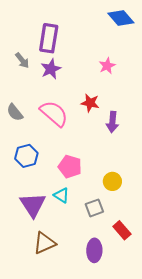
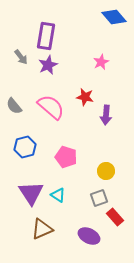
cyan triangle: (61, 195) -> (58, 195), moved
gray square: (94, 208) -> (99, 198), moved
purple ellipse: (94, 250) -> (89, 236), turned -65

